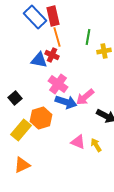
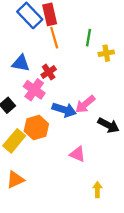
red cross: (52, 55) -> (49, 72), moved, turned 32
blue triangle: (39, 60) -> (21, 63), moved
pink cross: (58, 84) -> (34, 90), moved
yellow arrow: (96, 145) -> (97, 190), moved, turned 32

